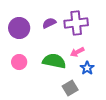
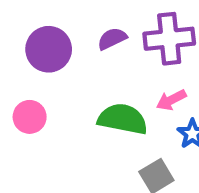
pink circle: (19, 62) -> (30, 117), moved

